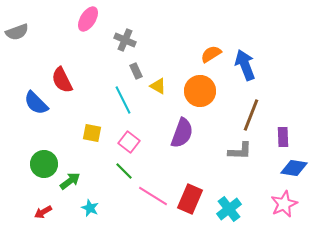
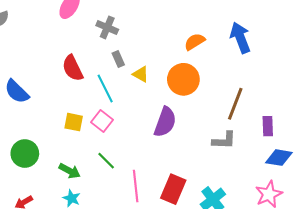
blue arrow: (245, 65) -> (240, 38), moved
red semicircle: (62, 80) -> (73, 68), moved
pink square: (129, 142) -> (102, 121), moved
green arrow: (70, 181) -> (70, 171), moved, turned 65
pink line: (153, 196) -> (136, 186), turned 52

